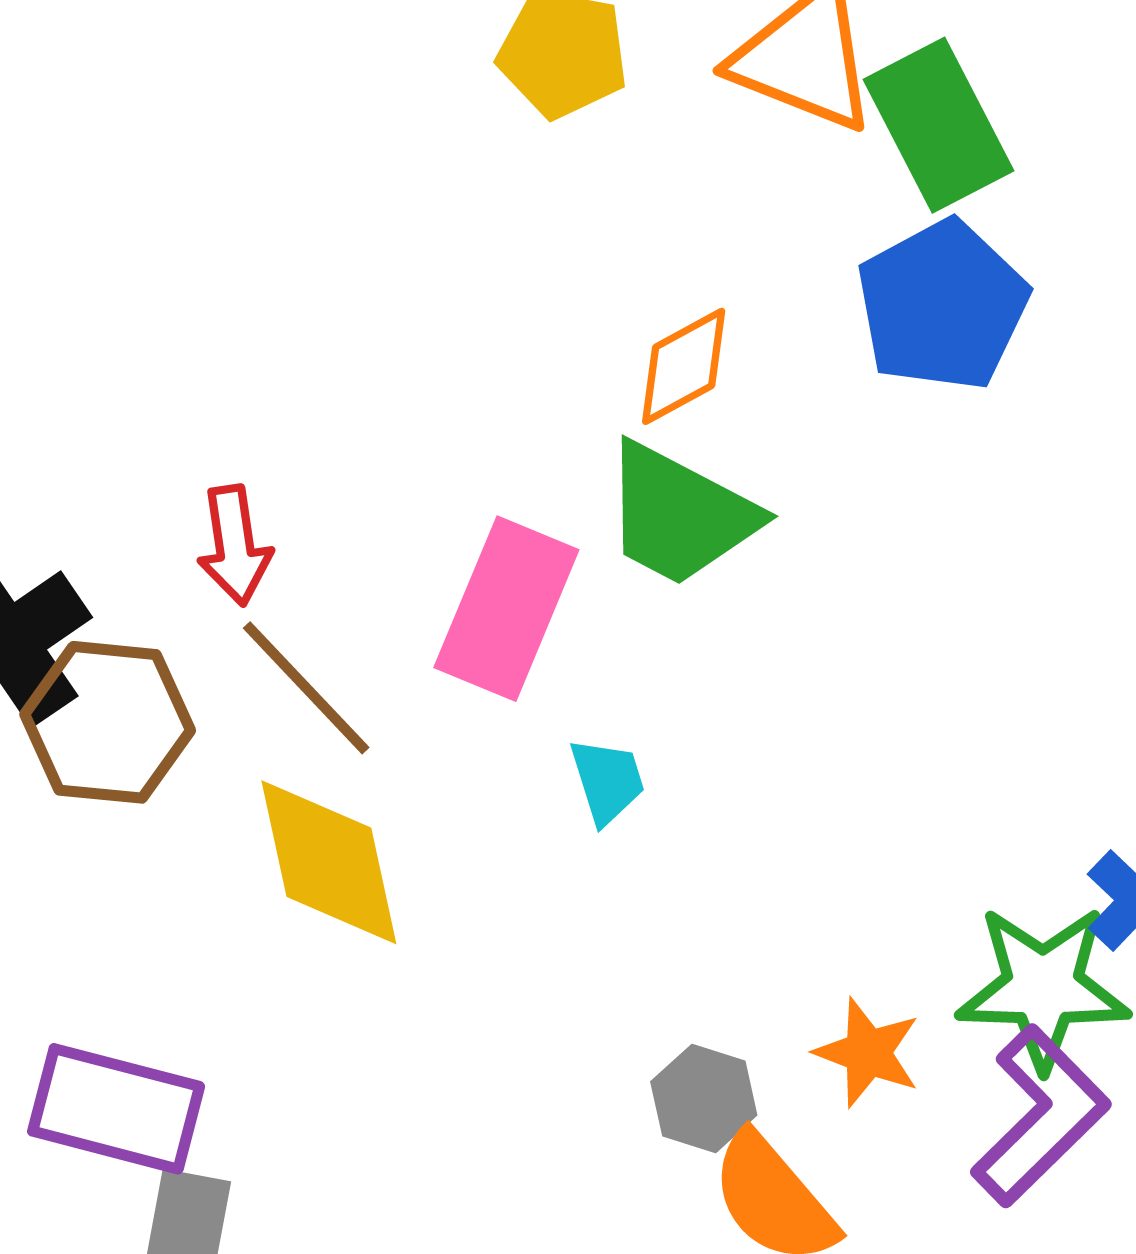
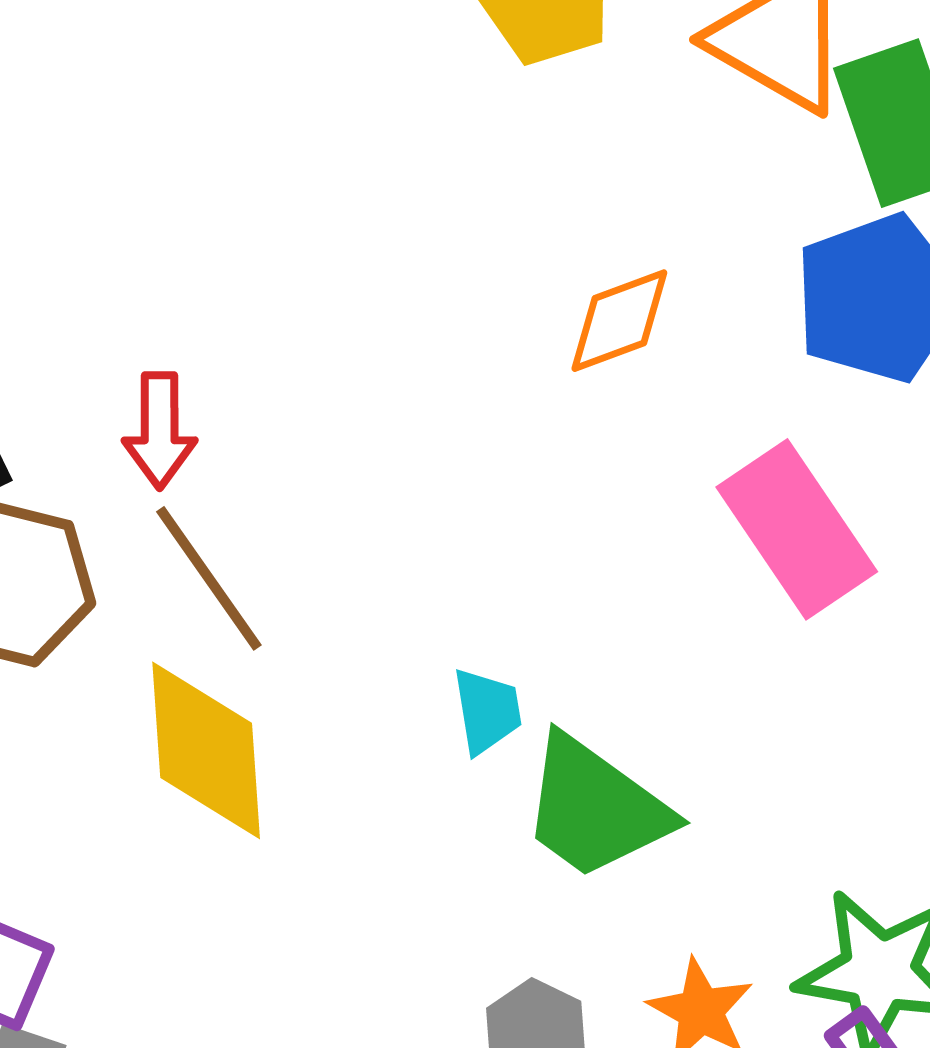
green trapezoid: (680, 515) -> (595, 808), moved
pink rectangle: (506, 609) -> (797, 529), moved, turned -65

